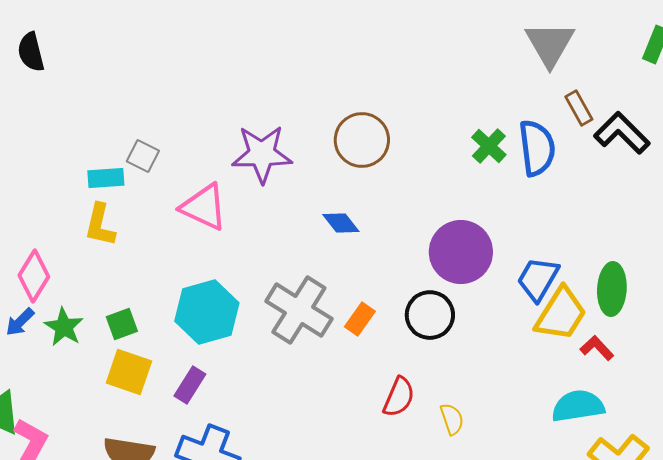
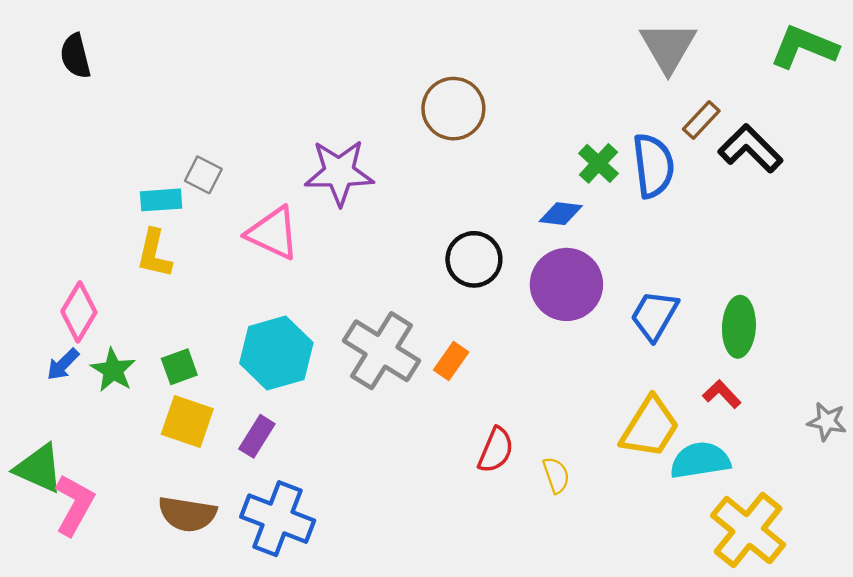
brown rectangle: (579, 108) -> (701, 120), turned 72
brown circle: (362, 140) -> (453, 109), moved
blue diamond: (341, 223) -> (561, 214), moved, turned -45
yellow trapezoid: (561, 314) -> (650, 427), moved
black circle: (430, 315) -> (474, 259), moved

